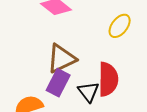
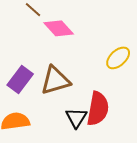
purple rectangle: (58, 83) -> (20, 80), moved

